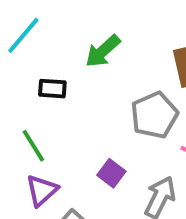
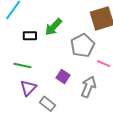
green arrow: (103, 51) -> (53, 27), moved
green line: (33, 146) -> (22, 65), turned -42

